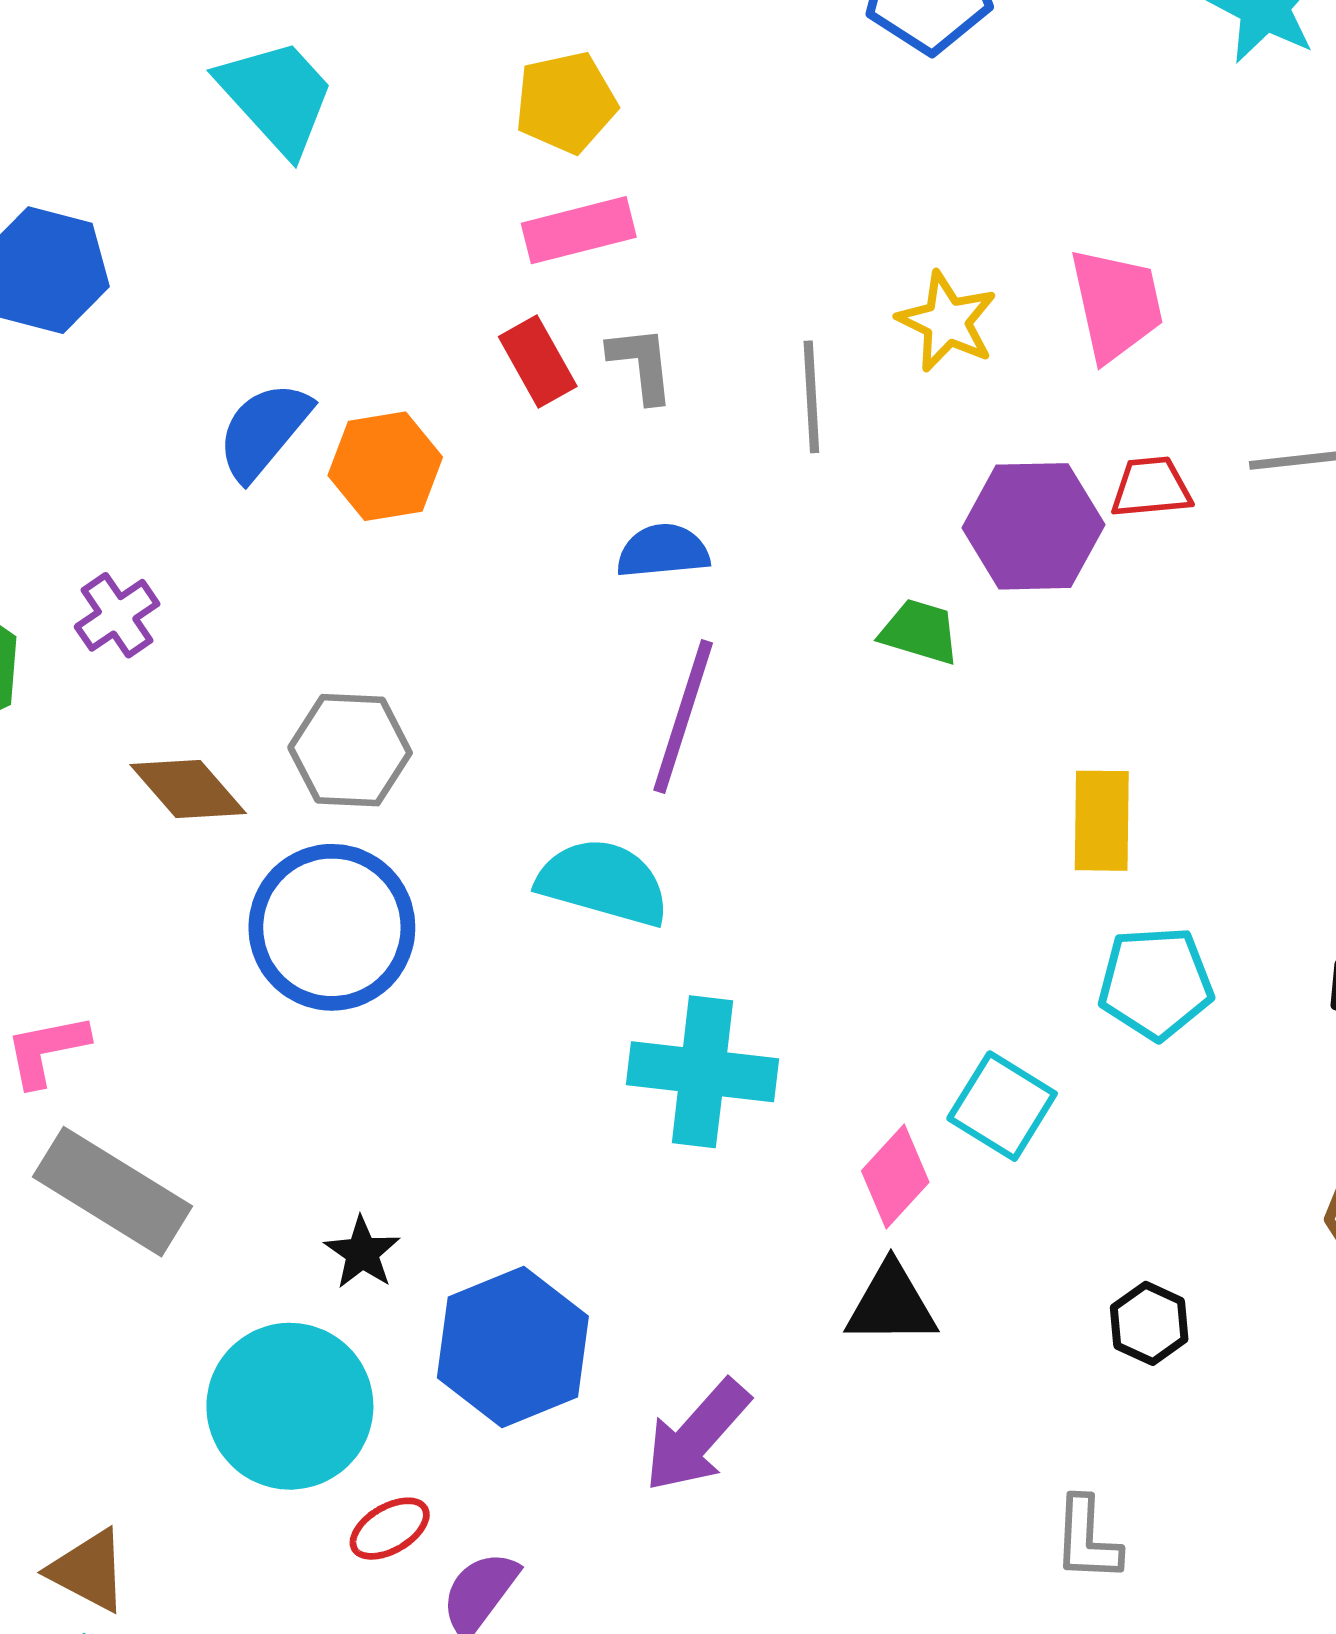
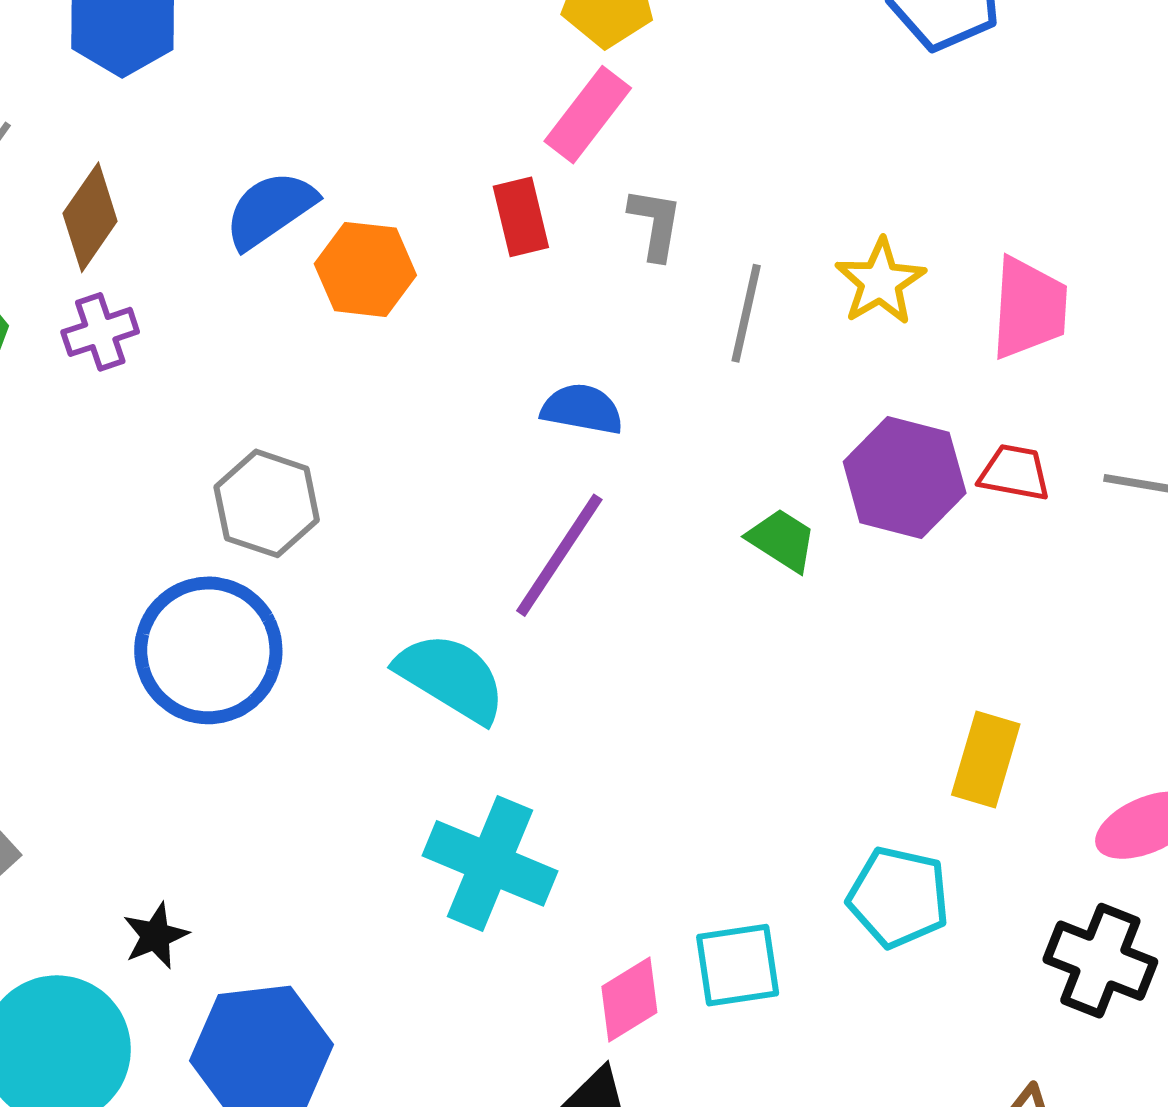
pink rectangle: (579, 230) -> (588, 115), turned -54
gray L-shape: (641, 364) -> (655, 224), moved
brown diamond: (188, 789) -> (90, 217), moved, turned 60
yellow rectangle: (1102, 821) -> (986, 760), moved
cyan square: (1002, 1106) -> (738, 965), turned 34

